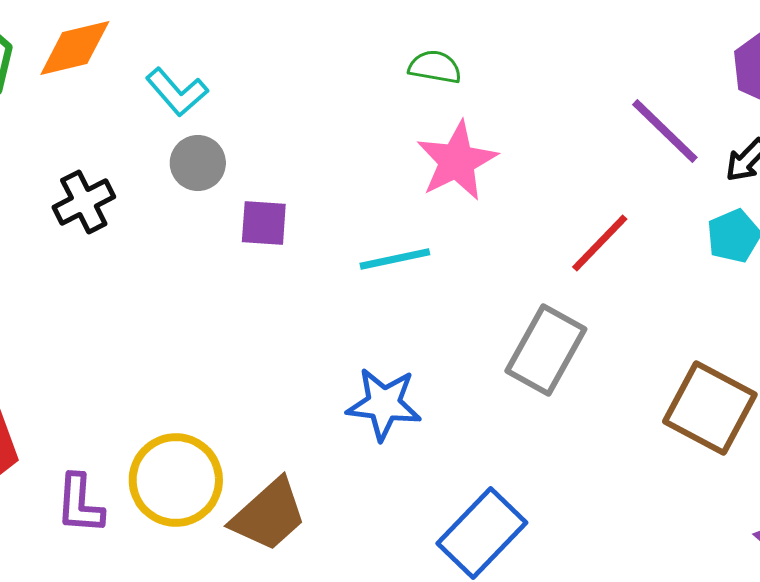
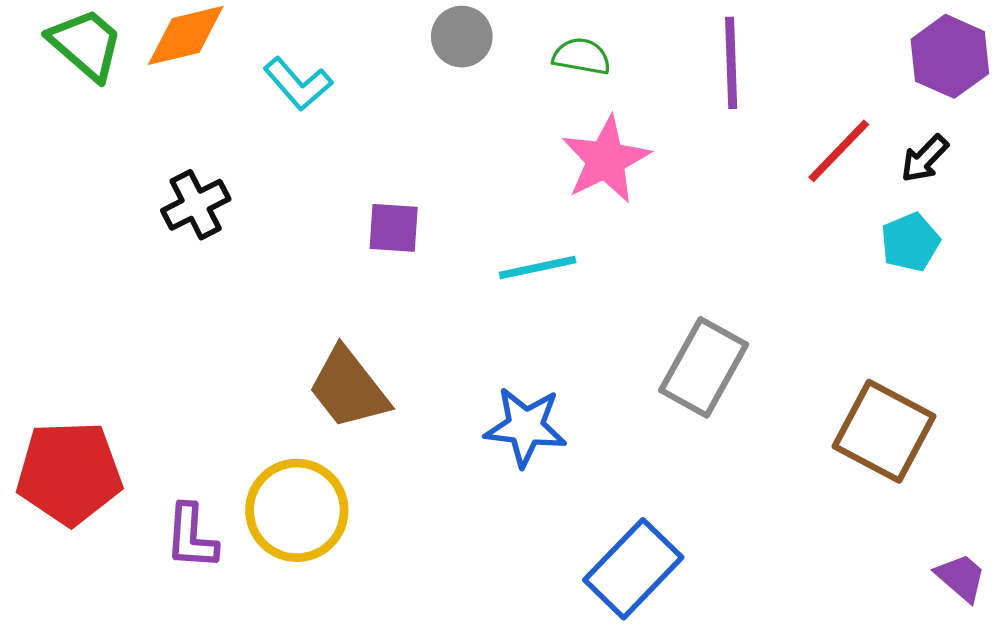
purple line: (665, 131) -> (731, 63), moved, turned 44
gray circle: (198, 163) -> (462, 37), moved
red line: (600, 243) -> (839, 151), moved
brown trapezoid: (269, 515) -> (349, 388), moved, turned 94

